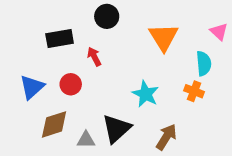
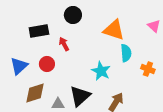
orange triangle: (164, 37) -> (114, 30), turned -40
cyan semicircle: (204, 63) -> (126, 53), moved
orange cross: (194, 91) -> (148, 69), moved

